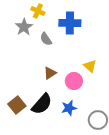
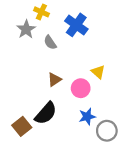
blue cross: (70, 23) -> (76, 25), turned 35
brown square: (17, 105) -> (22, 126), moved
blue star: (69, 108) -> (87, 117), moved

